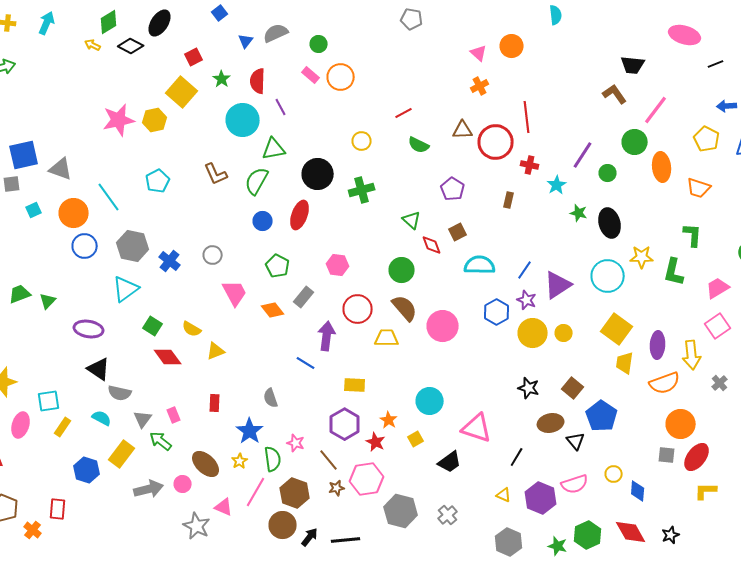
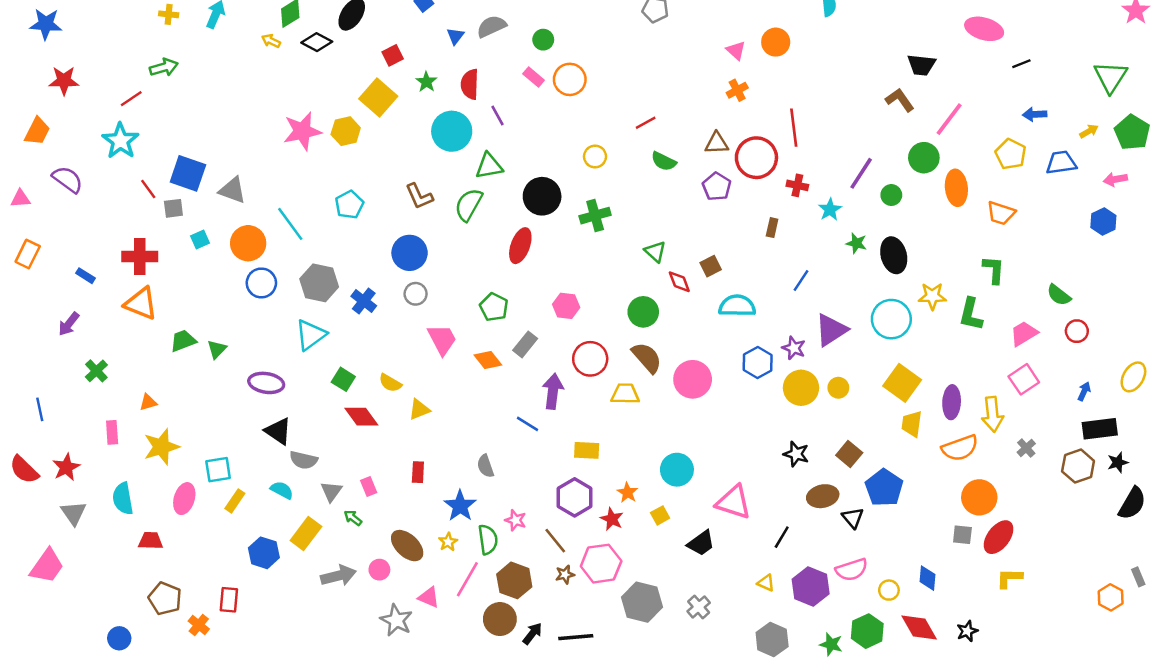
blue square: (24, 155) -> (188, 173), turned 32
purple pentagon: (453, 189) -> (717, 187), moved
blue circle: (263, 221) -> (410, 253), moved, size x1.5
blue line: (525, 270) -> (801, 281), moved
green arrow: (161, 441) -> (353, 518), size x0.7
yellow circle: (614, 474) -> (889, 590), moved

